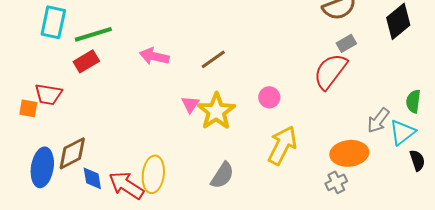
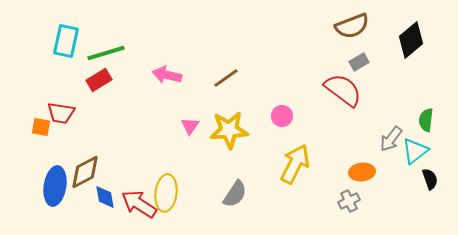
red semicircle: (330, 71) -> (343, 90), turned 90
pink triangle: (190, 104) -> (190, 126), moved
yellow star: (216, 111) -> (229, 130), turned 30
orange ellipse: (349, 153) -> (362, 172), size x0.7

